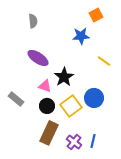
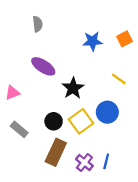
orange square: (96, 15) -> (125, 39), moved
yellow line: (104, 61) -> (119, 79), moved
pink triangle: (45, 86) -> (12, 93), moved, turned -40
gray rectangle: (16, 99) -> (19, 129), moved

